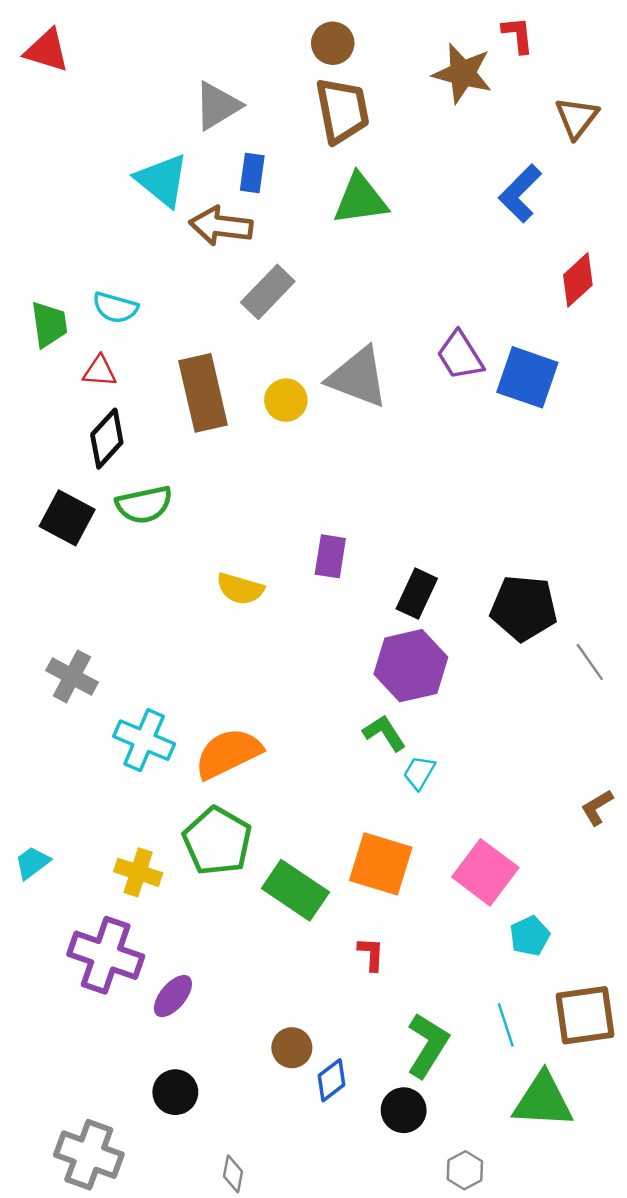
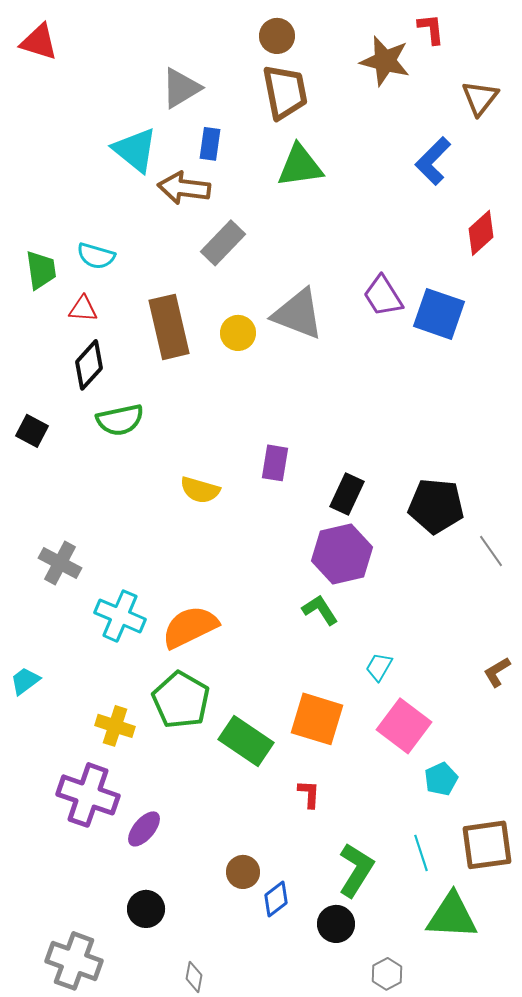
black square: (67, 518) -> (32, 431), moved, size x0.7
cyan trapezoid: (419, 773) -> (379, 667), moved
cyan trapezoid: (32, 863) -> (25, 681), moved

